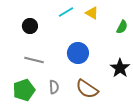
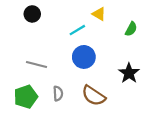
cyan line: (66, 12) -> (77, 30), moved
black circle: (30, 26) -> (32, 14), moved

